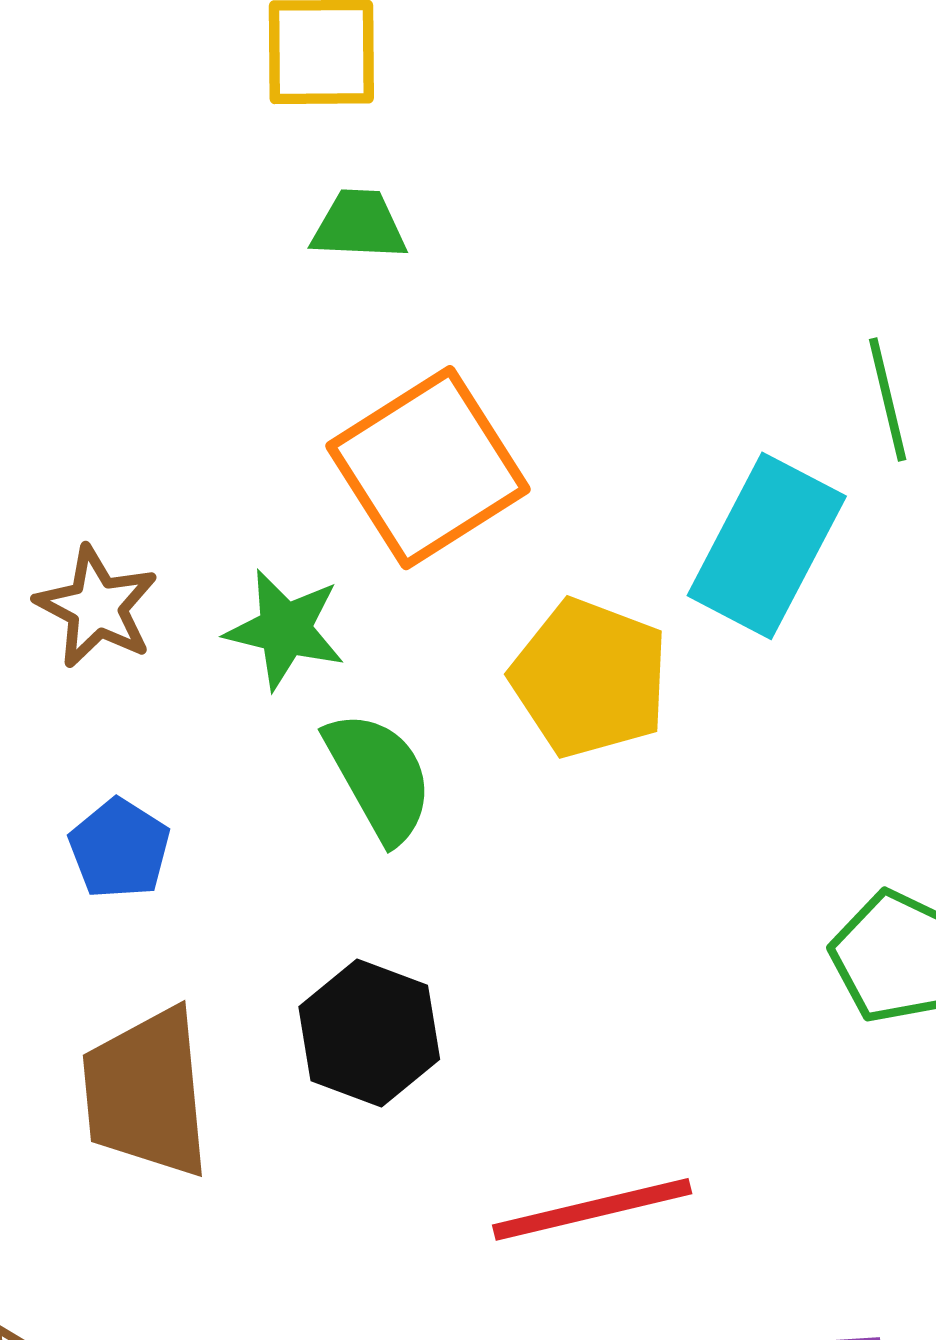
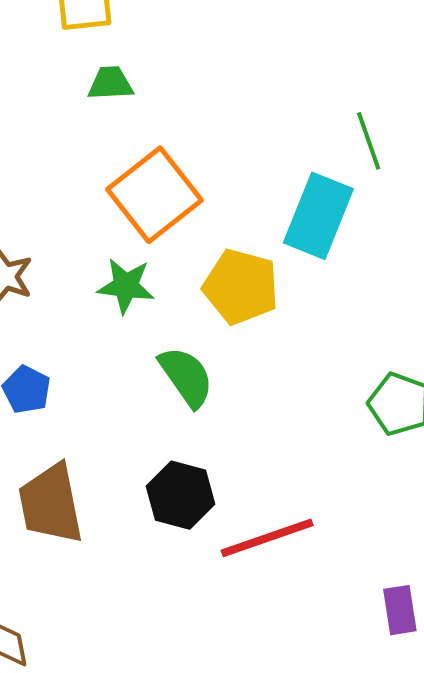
green star: (285, 629) -> (126, 286), moved
green semicircle: (379, 776) -> (186, 377), moved
black hexagon: (369, 1033) -> (181, 495), moved

